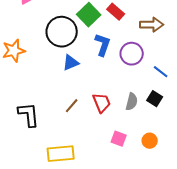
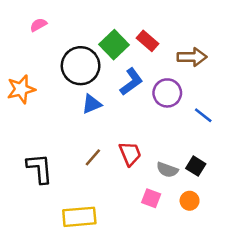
blue L-shape: (103, 45) -> (131, 82), turned 35
black square: (155, 99) -> (196, 166), moved
gray semicircle: (132, 102) -> (167, 170), moved, turned 96

